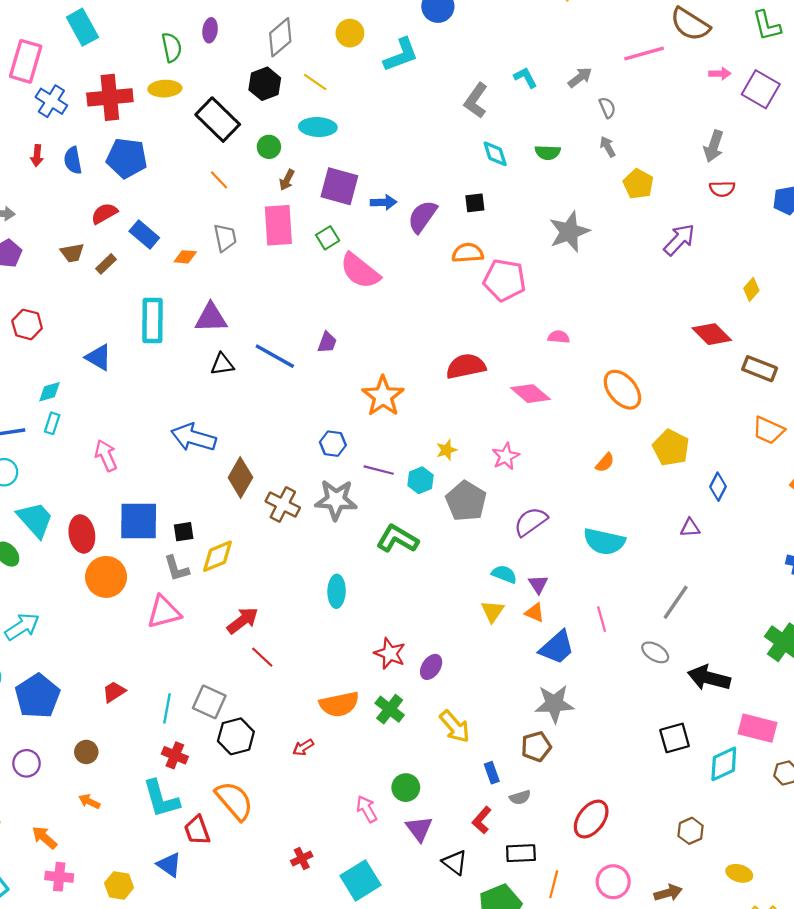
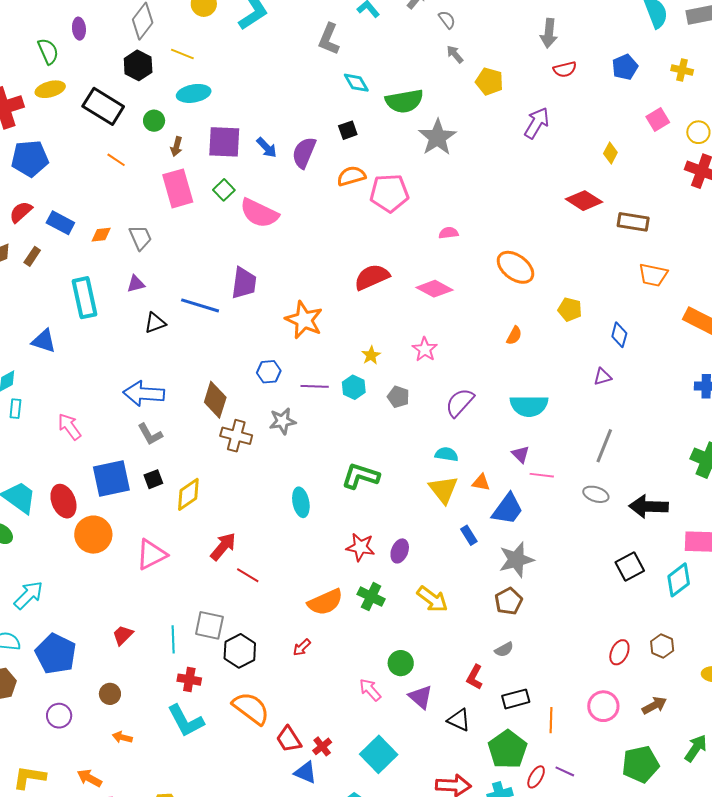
green semicircle: (548, 152) -> (404, 101), moved, size x1.6
blue arrow: (384, 202) -> (267, 148), turned 60
gray trapezoid: (225, 238) -> (140, 238), moved
purple triangle: (211, 318) -> (136, 284), size x0.6
purple trapezoid: (327, 342) -> (244, 283), size x1.6
yellow pentagon: (671, 448) -> (570, 309), size x0.7
brown diamond: (240, 478) -> (215, 400), moved
gray star: (336, 500) -> (282, 421), size x0.7
gray pentagon: (466, 501) -> (398, 397), size x0.6
green L-shape: (397, 539) -> (361, 476), moved
gray L-shape: (177, 568) -> (150, 434), moved
purple triangle: (538, 584) -> (521, 454), moved
yellow triangle: (493, 611) -> (443, 490), size x1.4
pink line: (602, 619) -> (542, 475), turned -55
blue rectangle: (492, 773) -> (469, 535), moved
red ellipse: (591, 819) -> (619, 652), moved, size x0.7
red trapezoid: (197, 830) -> (289, 739), moved
blue triangle: (169, 865) -> (305, 772), moved

